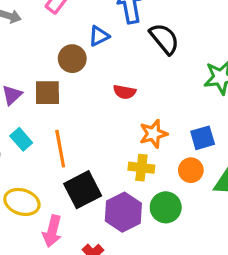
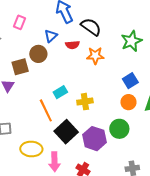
red semicircle: (125, 92) -> (72, 45), moved
brown square: (47, 93) -> (20, 67), moved
orange star: (153, 134) -> (95, 56), moved, turned 30
cyan rectangle: (21, 139) -> (60, 92), moved, turned -64
yellow cross: (141, 168) -> (85, 102), moved

